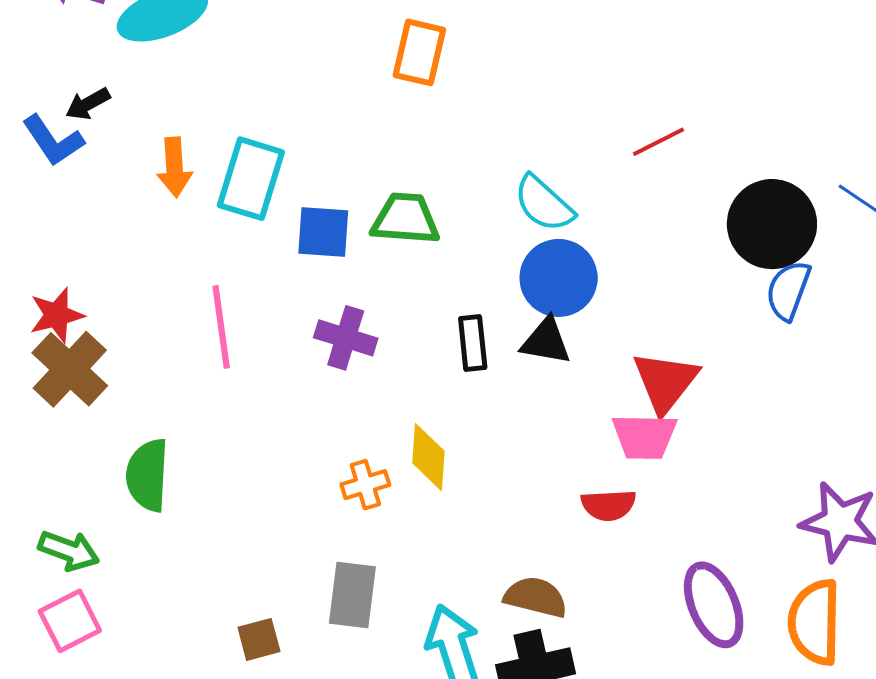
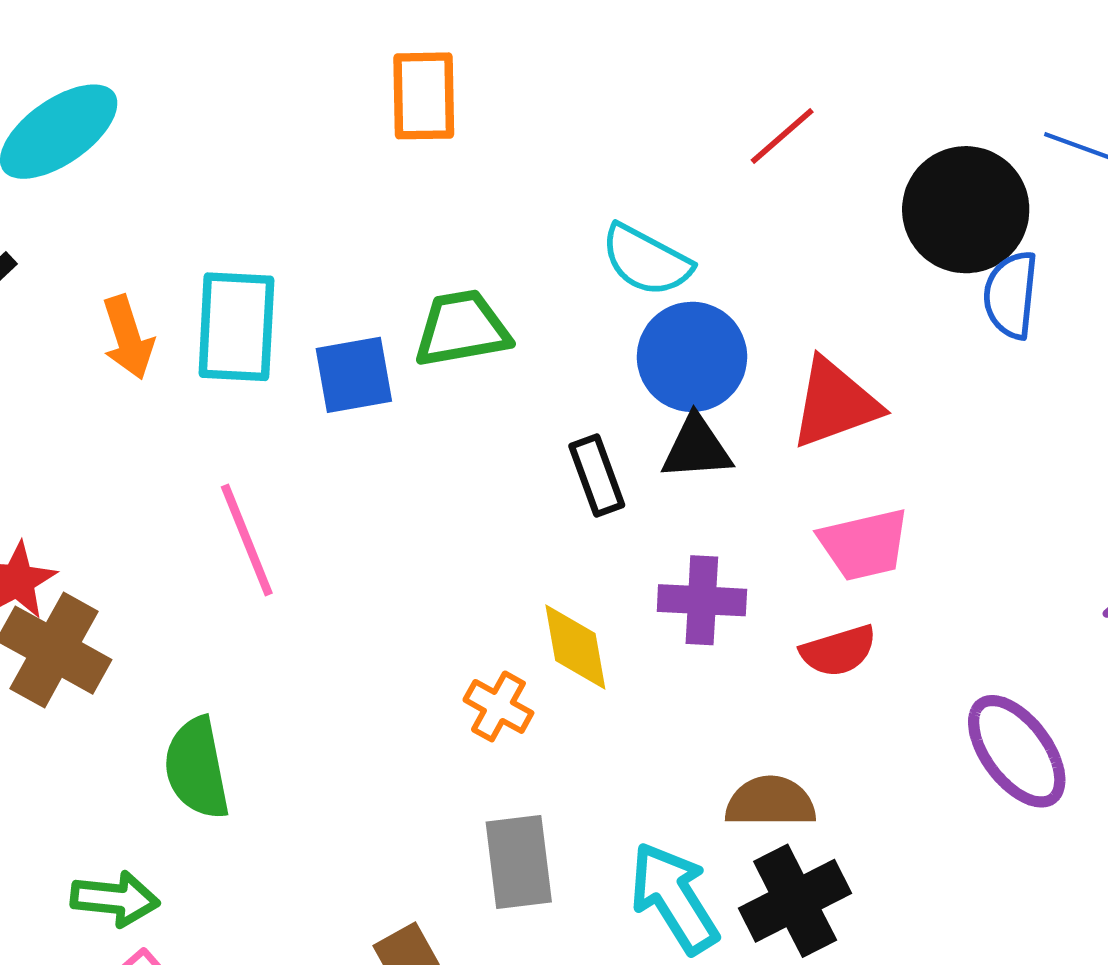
purple cross: (346, 338) -> (702, 600), moved
red triangle: (665, 382) -> (835, 403), moved, turned 46
orange cross: (365, 485) -> (498, 706), turned -30

